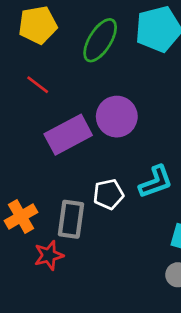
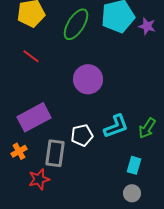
purple rectangle: (68, 135) -> (34, 117), moved
orange cross: (21, 216) -> (19, 151), size x0.7

